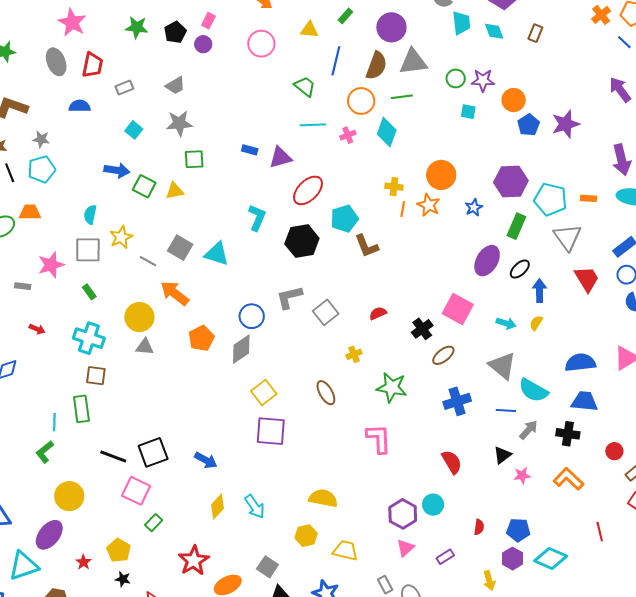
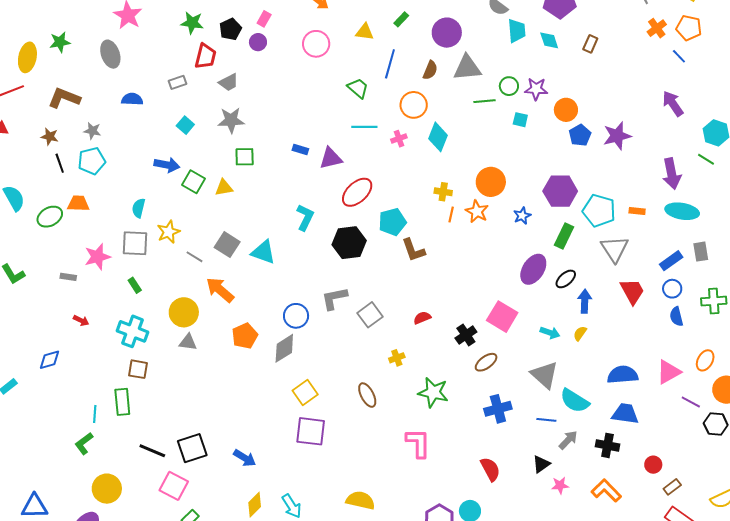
red trapezoid: (92, 65) -> (206, 56), moved
brown semicircle: (376, 66) -> (430, 70), size x0.7
green line: (402, 97) -> (485, 101), moved

